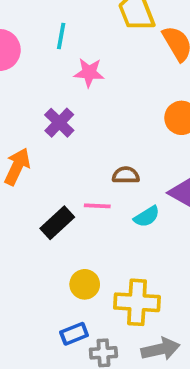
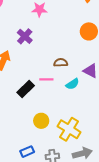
yellow cross: (137, 302) -> (69, 129), turned 30
blue rectangle: (74, 334) -> (27, 152), moved

